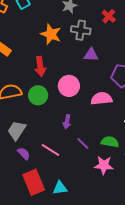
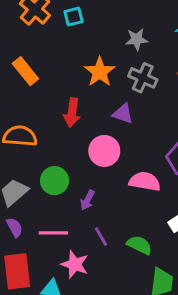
purple triangle: (91, 55) -> (123, 114), moved
green circle: (38, 95) -> (55, 181), moved
pink line: (50, 150) -> (53, 233), turned -48
pink star: (104, 165) -> (75, 264), moved

